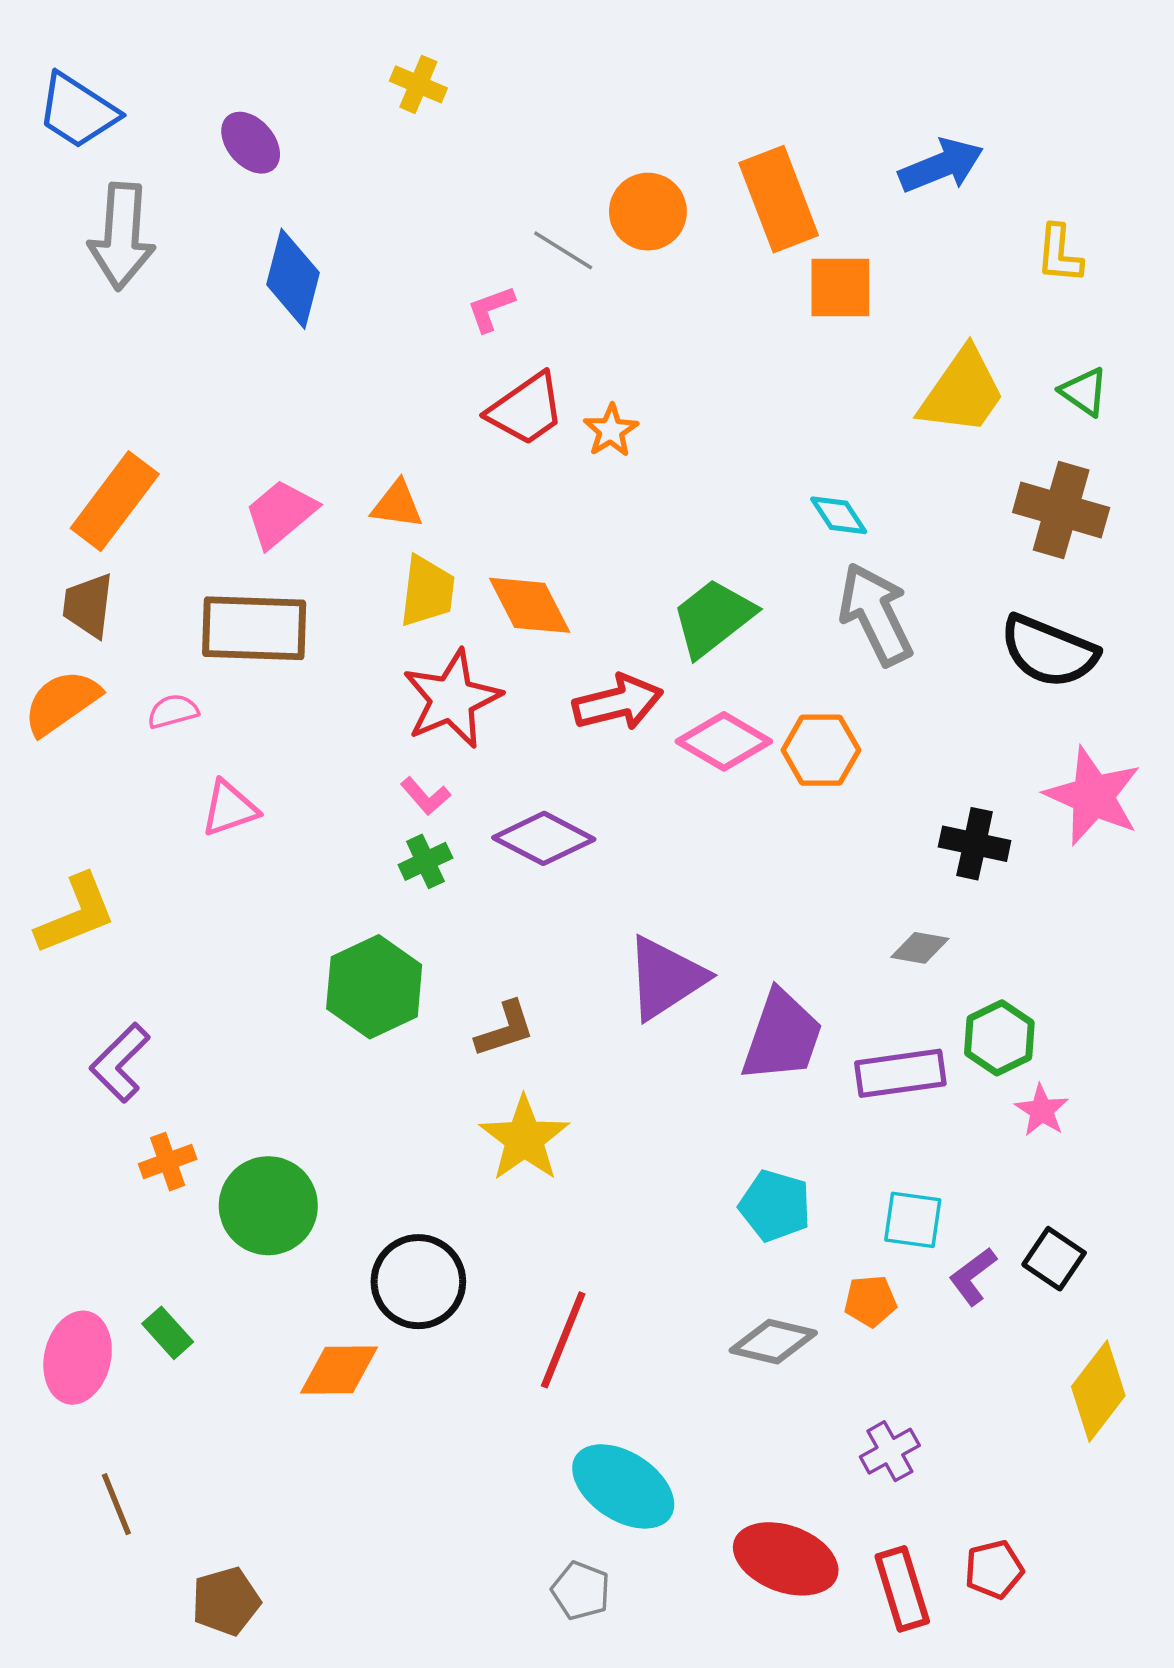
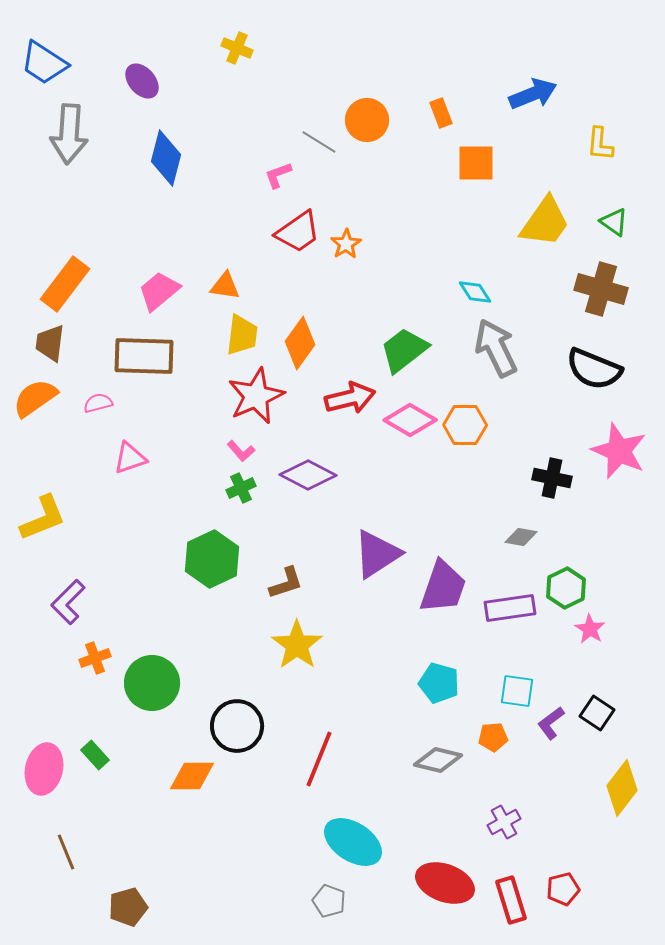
orange rectangle: (779, 199) -> (441, 113), size x0.5
orange diamond: (530, 605) -> (300, 343), turned 63

